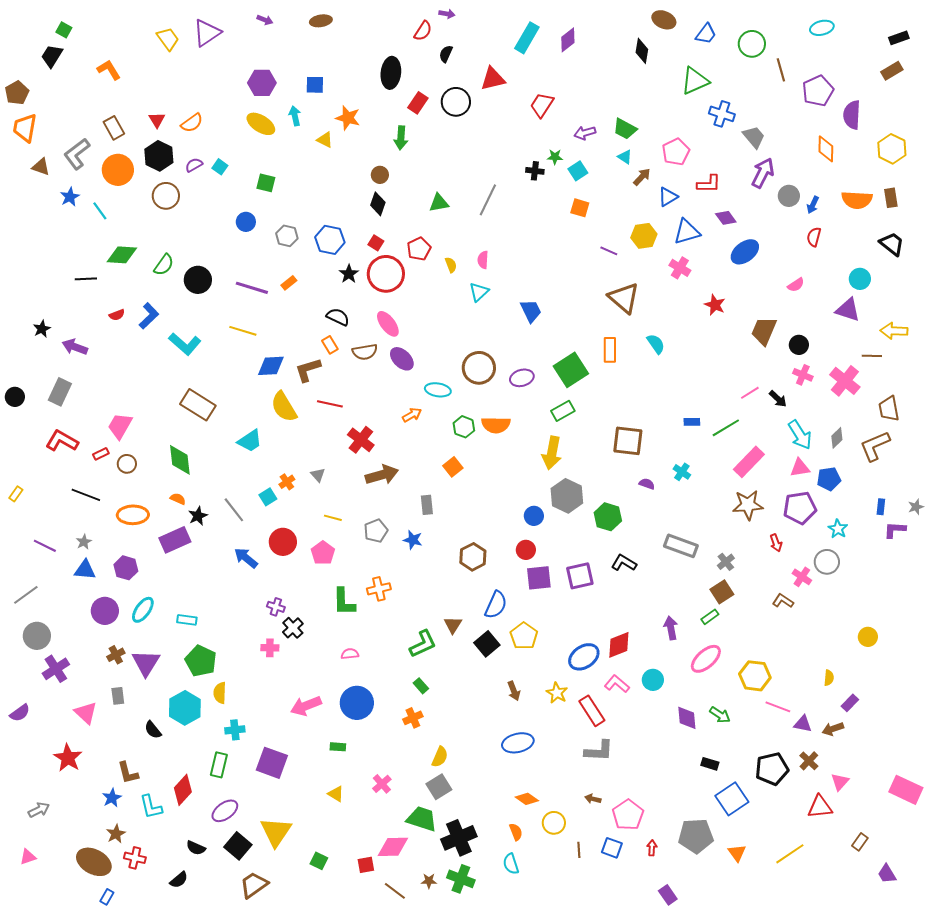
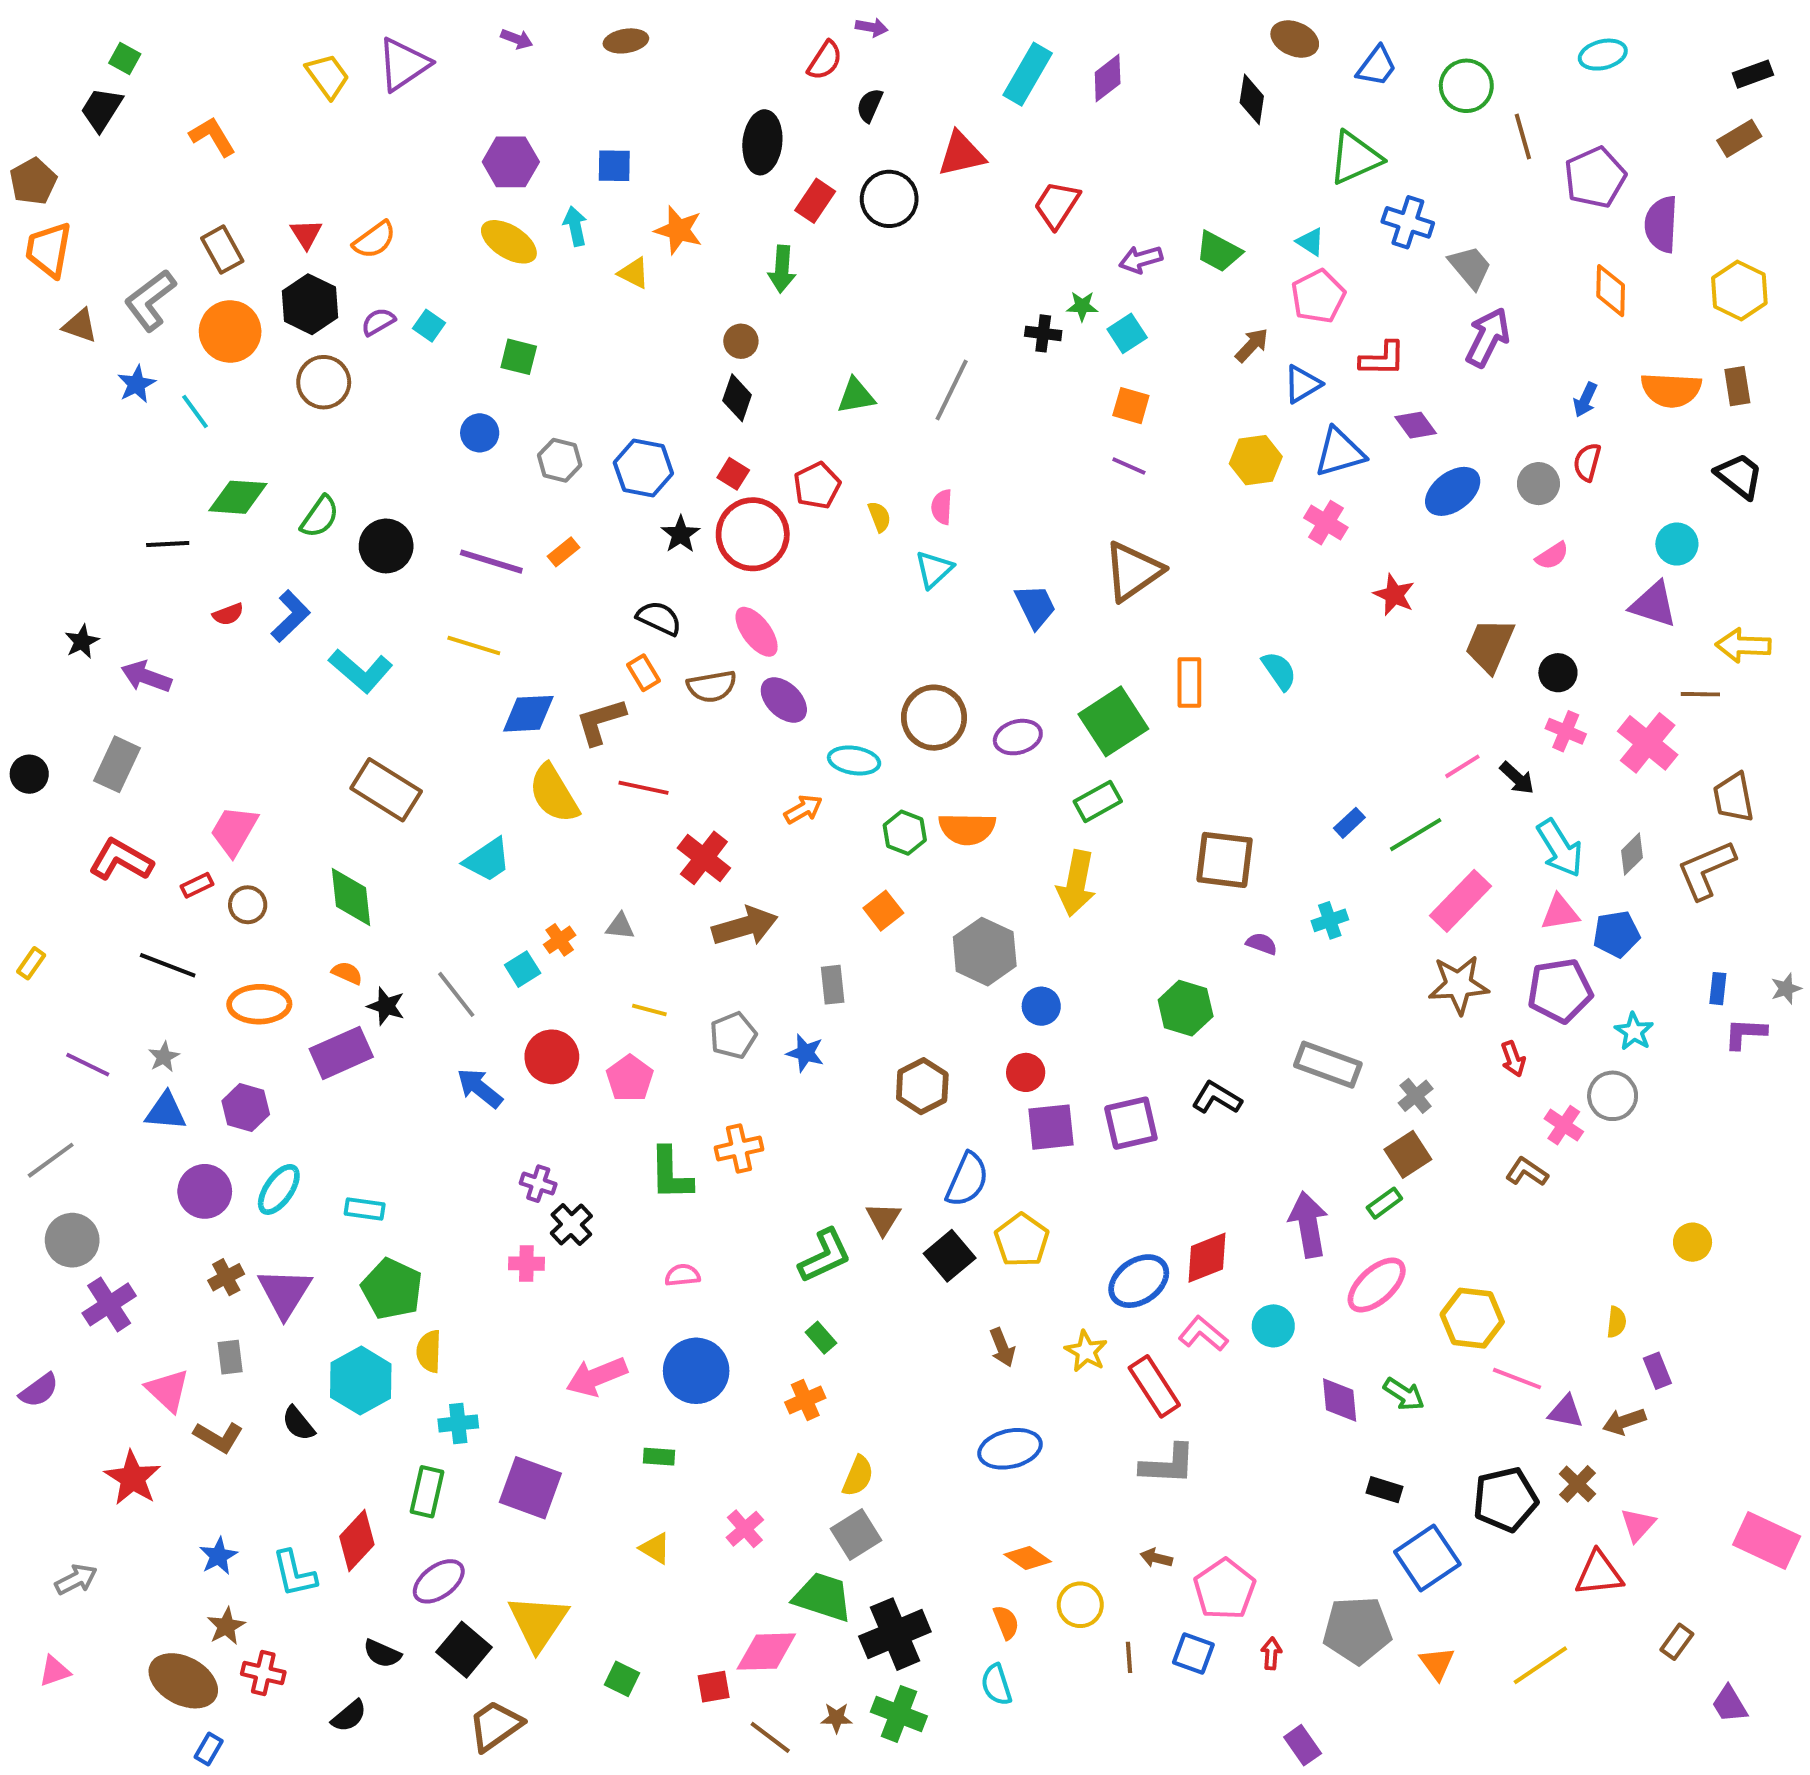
cyan triangle: (625, 157) -> (1310, 242), moved
gray circle: (789, 196) -> (1538, 484), moved
purple line: (609, 251) -> (1129, 466), moved
brown triangle: (624, 298) -> (1133, 571), moved, turned 44
blue rectangle: (692, 422) -> (1349, 823), turned -42
cyan cross: (682, 472) -> (1330, 920), turned 36
gray triangle: (318, 475) -> (620, 926), turned -42
gray hexagon: (567, 496) -> (985, 952), moved
black star: (198, 516) -> (386, 1006), turned -30
purple arrow: (671, 628) -> (1308, 1225), size x1.4
purple rectangle: (850, 703) -> (1657, 1371), turned -66
brown L-shape: (128, 773) -> (218, 1437), moved, turned -45

